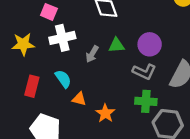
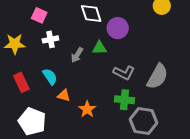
white cross: (62, 38) -> (50, 39), size x0.7
purple circle: (150, 44) -> (118, 28), moved
red rectangle: (32, 86) -> (21, 82), turned -42

